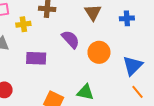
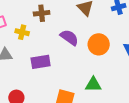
yellow cross: (23, 24) -> (22, 32), turned 32

